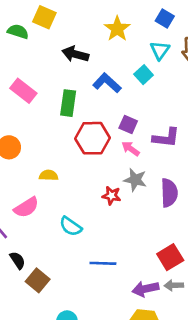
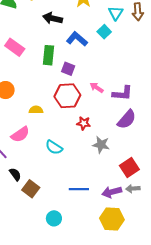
purple square: (128, 124) -> (68, 69), moved
red hexagon: (93, 138) -> (67, 96), moved
purple L-shape: (166, 138) -> (122, 93), moved
gray star: (135, 180) -> (101, 145), moved
purple semicircle: (169, 193) -> (127, 119), turned 45
blue line: (103, 263) -> (79, 189), moved

